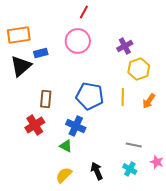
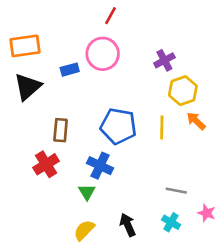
blue rectangle: (41, 53) -> (70, 70), moved
orange arrow: (149, 101) -> (196, 121), moved, turned 98
green triangle: (66, 146) -> (87, 192), turned 32

